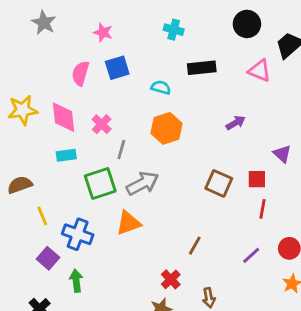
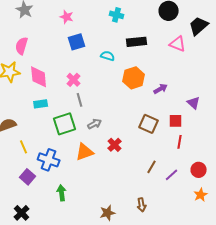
pink semicircle: (80, 73) -> (22, 46), moved
purple arrow: (236, 123) -> (161, 89), moved
pink cross: (102, 124) -> (74, 80), moved
orange hexagon: (167, 128) -> (134, 78), moved
gray line: (121, 150) -> (80, 100), turned -32
gray arrow: (143, 183) -> (95, 124), size x0.6
brown line: (195, 246) -> (152, 167), moved
red cross: (171, 279) -> (115, 145), moved
green arrow: (76, 281) -> (62, 193), moved

